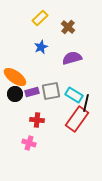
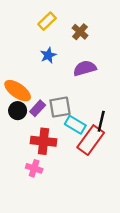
purple rectangle: (32, 92) -> (38, 108), turned -32
cyan rectangle: (74, 95) -> (75, 125), moved
red cross: (37, 120) -> (44, 141), size x1.5

